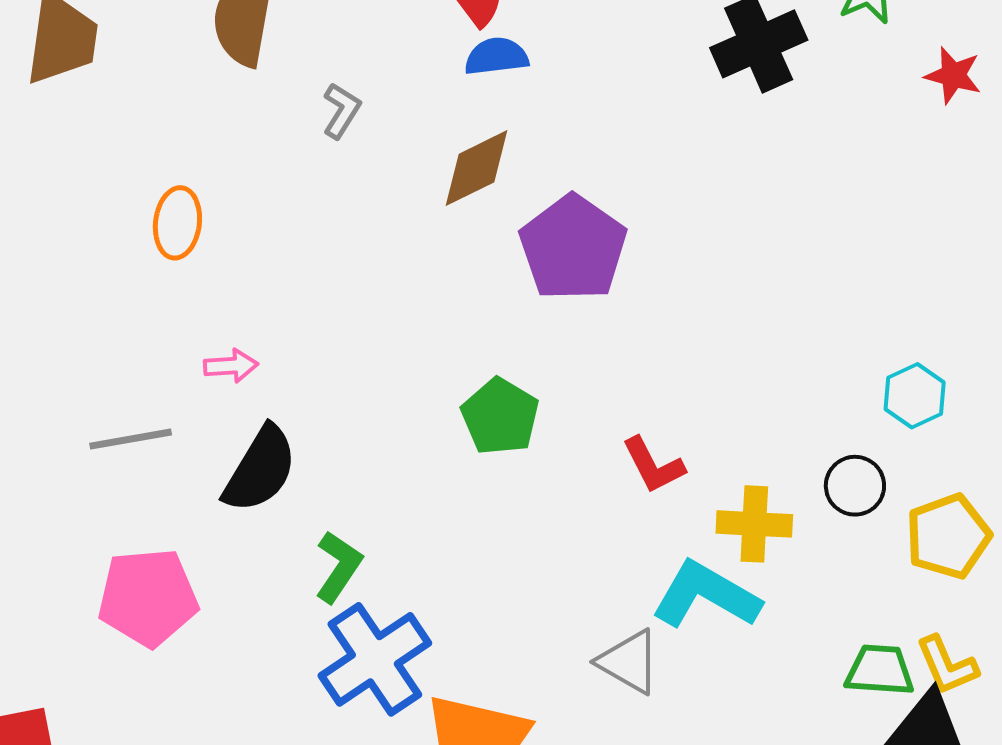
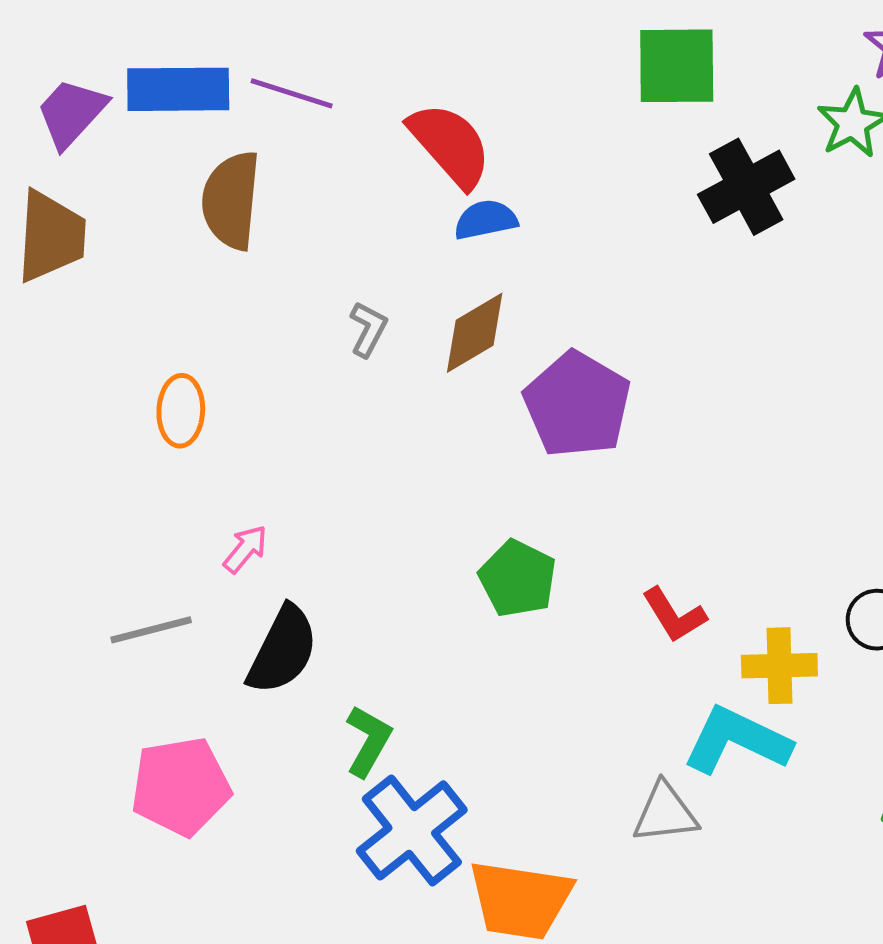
gray L-shape: (341, 111) -> (368, 329), moved
pink arrow: (231, 366) -> (245, 549), turned -42
gray triangle: (629, 662) -> (665, 813), turned -32

